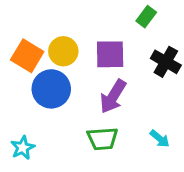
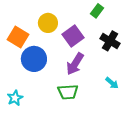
yellow circle: (63, 51) -> (48, 23), moved
purple square: (110, 54) -> (73, 36), turned -35
cyan arrow: (160, 139) -> (112, 83), moved

